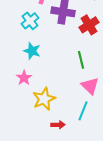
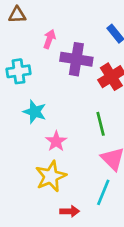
cyan cross: (30, 21) -> (18, 71), moved, turned 30
pink star: (24, 78) -> (56, 141), moved

